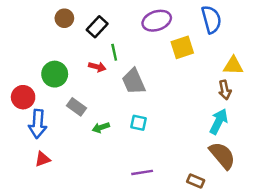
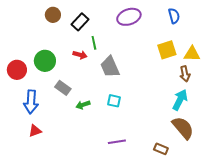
blue semicircle: (211, 19) -> (174, 16), size x0.7
yellow square: (182, 47) -> (167, 50), moved
red circle: (23, 97) -> (17, 70), moved

